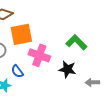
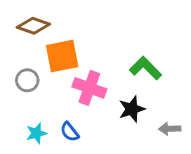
black star: (67, 69) -> (132, 109), turned -30
blue semicircle: (17, 71) -> (70, 132), moved

